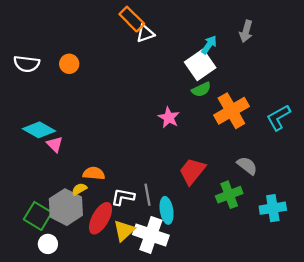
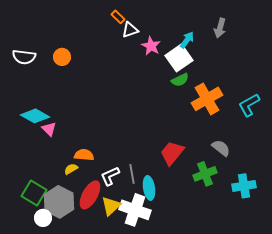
orange rectangle: (132, 19) -> (118, 17), size x0.6
pink star: (169, 117) -> (151, 46), moved
white L-shape: (123, 197) -> (110, 176), turned -35
gray hexagon: (66, 207) -> (59, 202), moved

